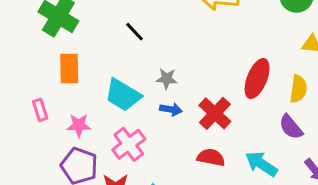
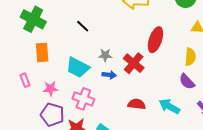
red ellipse: (257, 79) -> (155, 40), moved
red cross: (215, 113) -> (134, 63), moved
pink cross: (129, 144) -> (83, 99), turned -30

